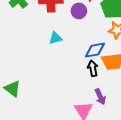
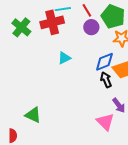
purple circle: (79, 11) -> (91, 27), moved

